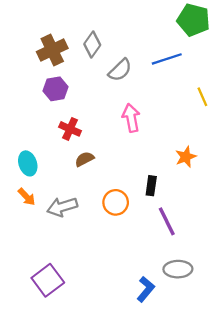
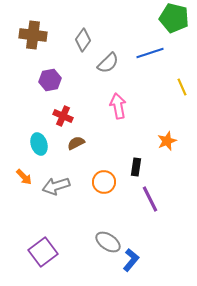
brown cross: (52, 50) -> (33, 35), moved, turned 32
cyan ellipse: (28, 163) -> (39, 144), moved
gray ellipse: (178, 269) -> (108, 242), moved, turned 35

